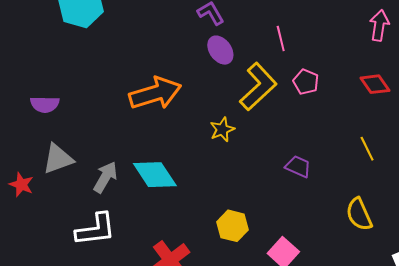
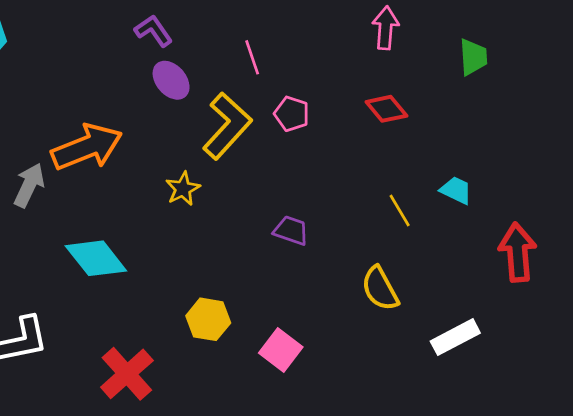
yellow line: (367, 149) -> (400, 210), moved
gray arrow: (105, 177) -> (29, 185), moved

